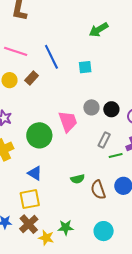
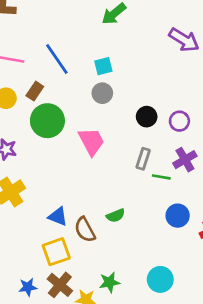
gray circle: (91, 107) -> (102, 93), moved
green circle: (39, 135) -> (47, 121), moved
green line: (116, 155) -> (161, 177), turned 32
brown semicircle: (98, 190) -> (85, 230), moved

